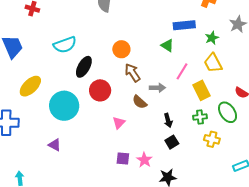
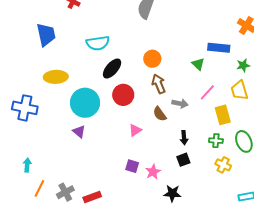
yellow ellipse: (30, 86) -> (56, 77), turned 30
purple triangle: (55, 145) -> (79, 132), moved

